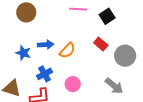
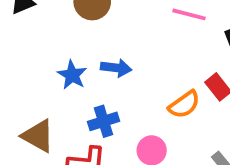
orange semicircle: (67, 50) -> (184, 104), moved

